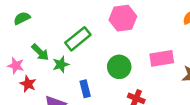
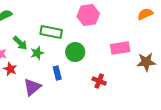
green rectangle: (78, 39) -> (51, 32), turned 50
green circle: (119, 67) -> (75, 52), moved

